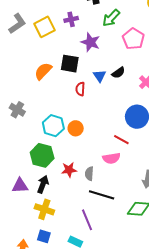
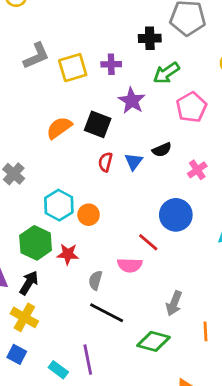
blue triangle: (99, 76) -> (134, 161), moved
red star: (69, 170) -> (68, 254), moved
purple line: (87, 220) -> (88, 360), moved

